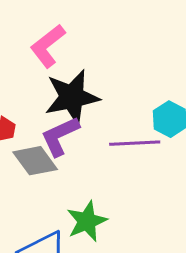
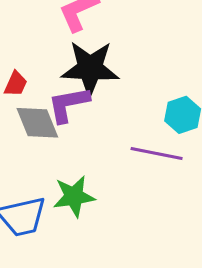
purple line: (135, 143) -> (157, 154), moved

